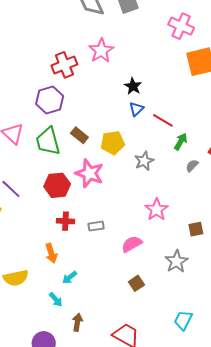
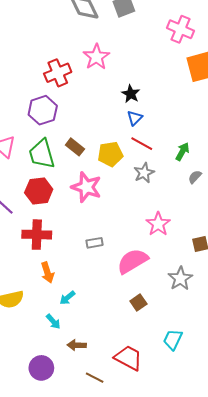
red line: (163, 120) -> (142, 144), moved
red hexagon: (57, 185) -> (39, 191), moved
red cross: (65, 221) -> (37, 235), moved, size x1.5
pink semicircle: (132, 244) -> (133, 261), size x1.4
cyan trapezoid: (183, 320) -> (173, 340), moved
brown arrow: (77, 322) -> (77, 345), turned -96

